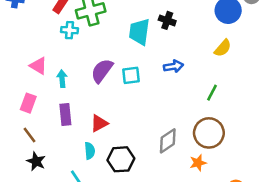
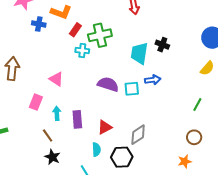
blue arrow: (173, 66) -> (153, 80), moved
purple semicircle: (102, 71) -> (108, 84), turned 70
cyan arrow: (62, 79) -> (57, 113), moved
pink rectangle: (28, 103) -> (36, 102), moved
brown circle: (209, 133) -> (194, 137), size x0.6
gray diamond: (168, 141) -> (138, 135), moved

